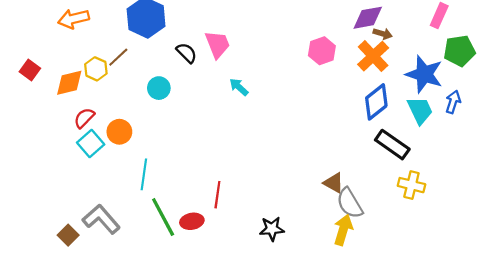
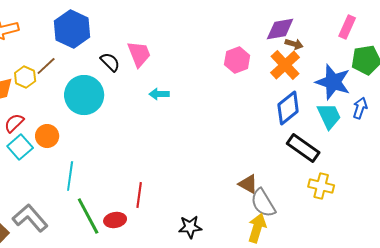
cyan arrow: (239, 87) -> (159, 94), turned -42
cyan circle: (159, 88) -> (84, 95), size x1.8

